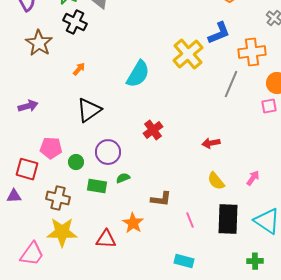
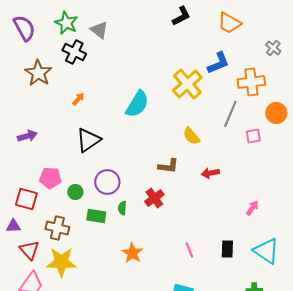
pink square: (269, 106) -> (253, 136), moved
red cross: (153, 130) -> (154, 198), moved
green semicircle: (123, 178) -> (122, 208), turned -64
yellow semicircle: (216, 181) -> (191, 136), moved
brown L-shape: (161, 199) -> (168, 166), moved
black rectangle: (228, 219) -> (227, 249), size x0.6
red triangle: (106, 239) -> (29, 250), moved, turned 45

